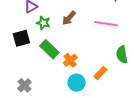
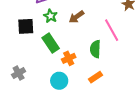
pink line: (106, 24) -> (112, 30), turned 40
green semicircle: (122, 55) -> (95, 49), moved
cyan circle: (77, 83) -> (59, 81), moved

